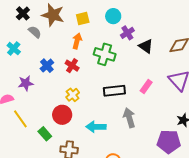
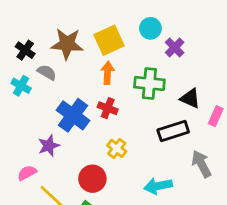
yellow square: (83, 19) -> (109, 40), size x1.5
black triangle: (146, 46) -> (190, 98), moved
cyan cross: (14, 49) -> (21, 86), moved
blue cross: (47, 66) -> (73, 115), size x1.6
red circle: (62, 115) -> (92, 179), moved

